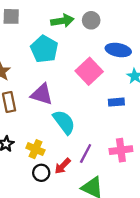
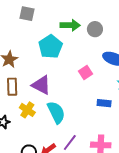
pink square: (89, 71) -> (85, 73), size x0.6
yellow cross: (35, 149) -> (27, 110), moved

